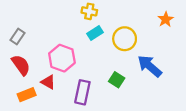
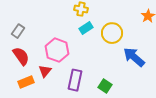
green square: (117, 80) -> (105, 86), moved
red triangle: (48, 82) -> (45, 71), turned 40

